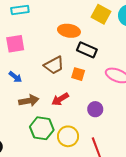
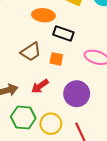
purple circle: (95, 109) -> (77, 94), size x1.6

